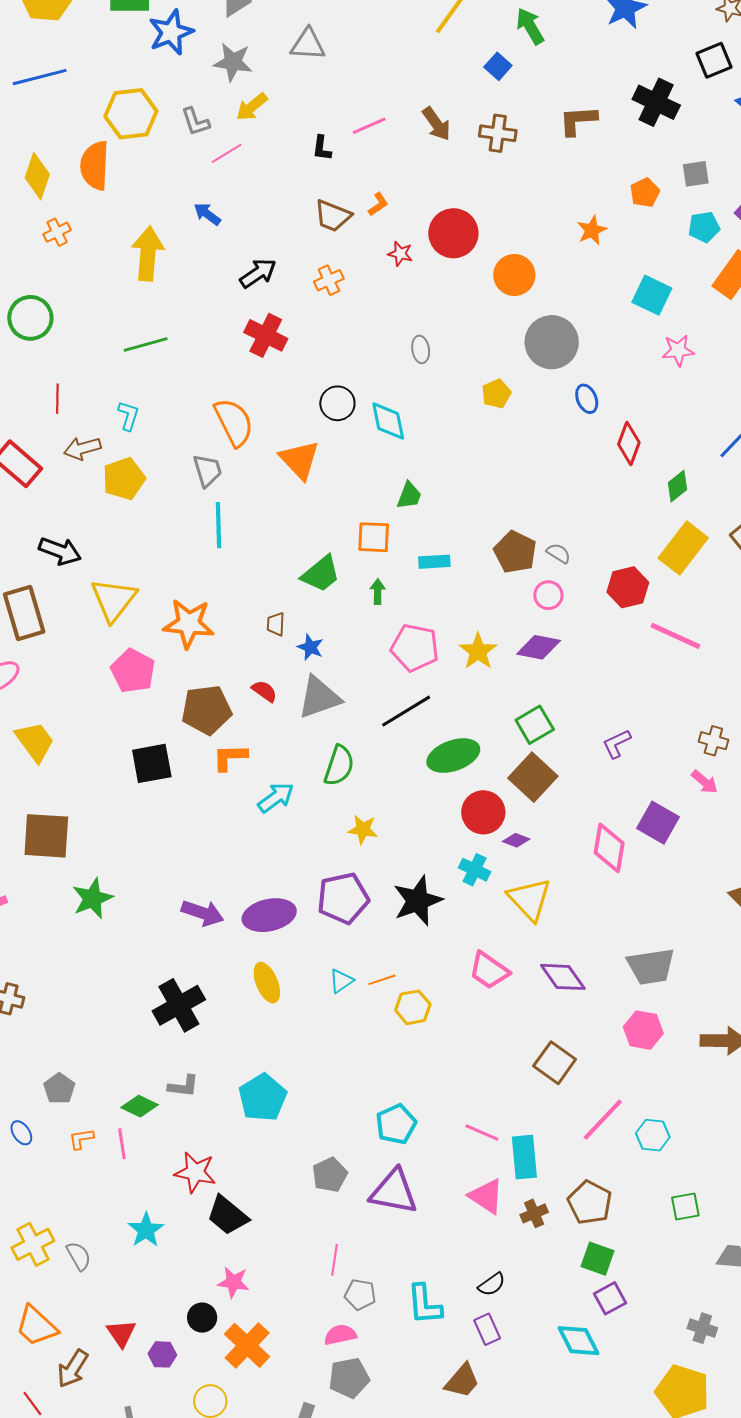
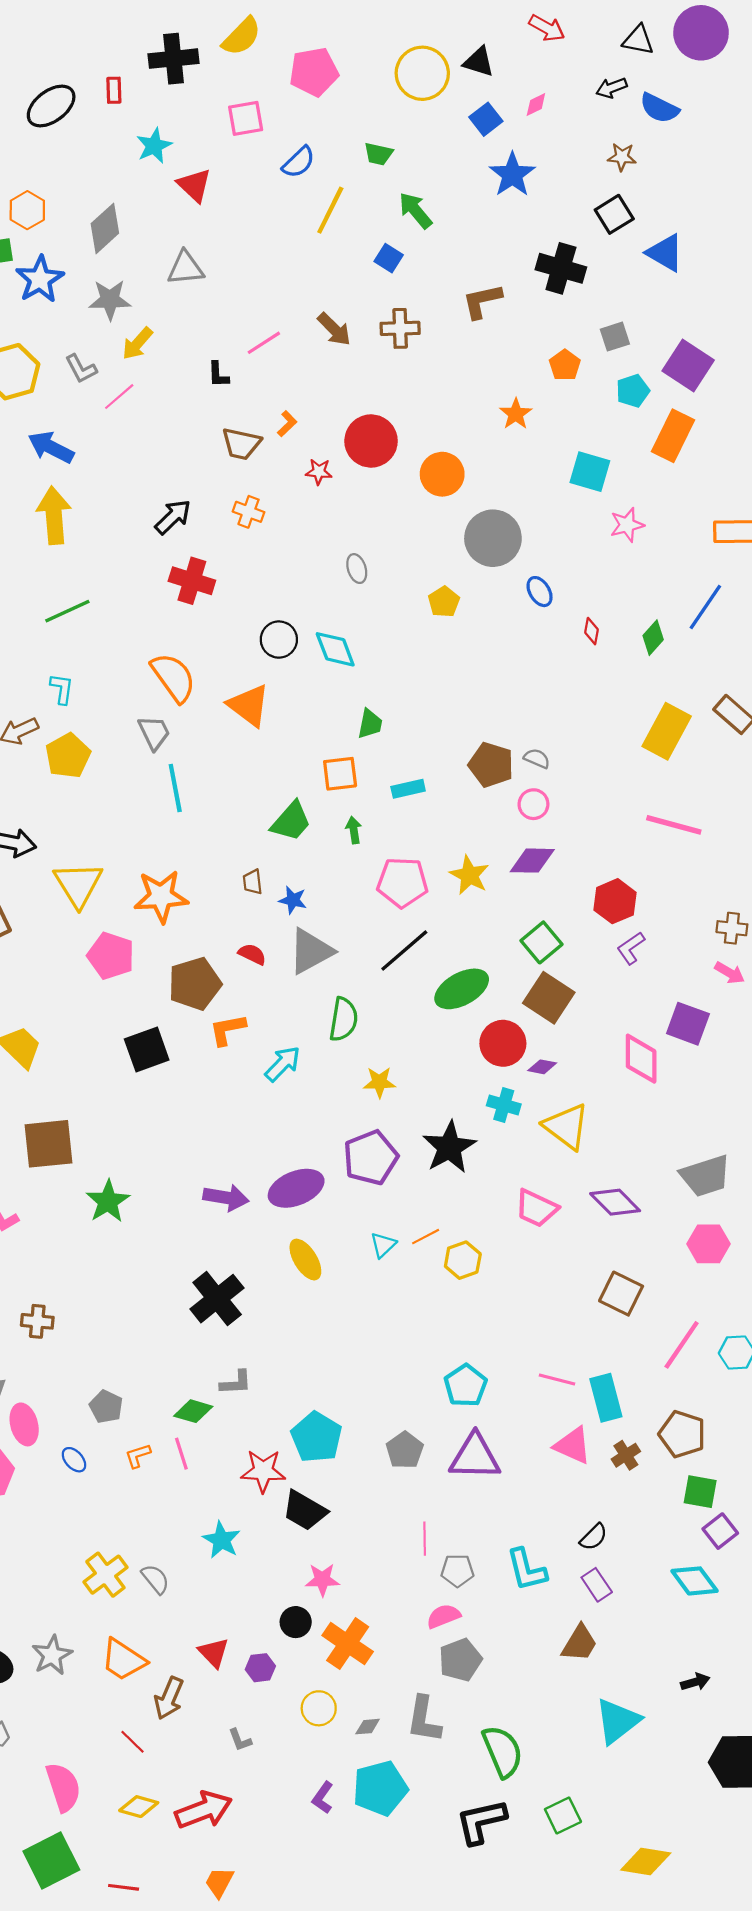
blue arrow: (207, 214) -> (51, 447), moved, size x1.5
orange cross: (329, 280) -> (248, 512), turned -36
red diamond: (629, 443) -> (592, 631), size x0.6
green diamond: (677, 486) -> (653, 638), moved
red hexagon: (628, 587) -> (615, 901), moved
cyan pentagon: (263, 1098) -> (316, 1437), moved

